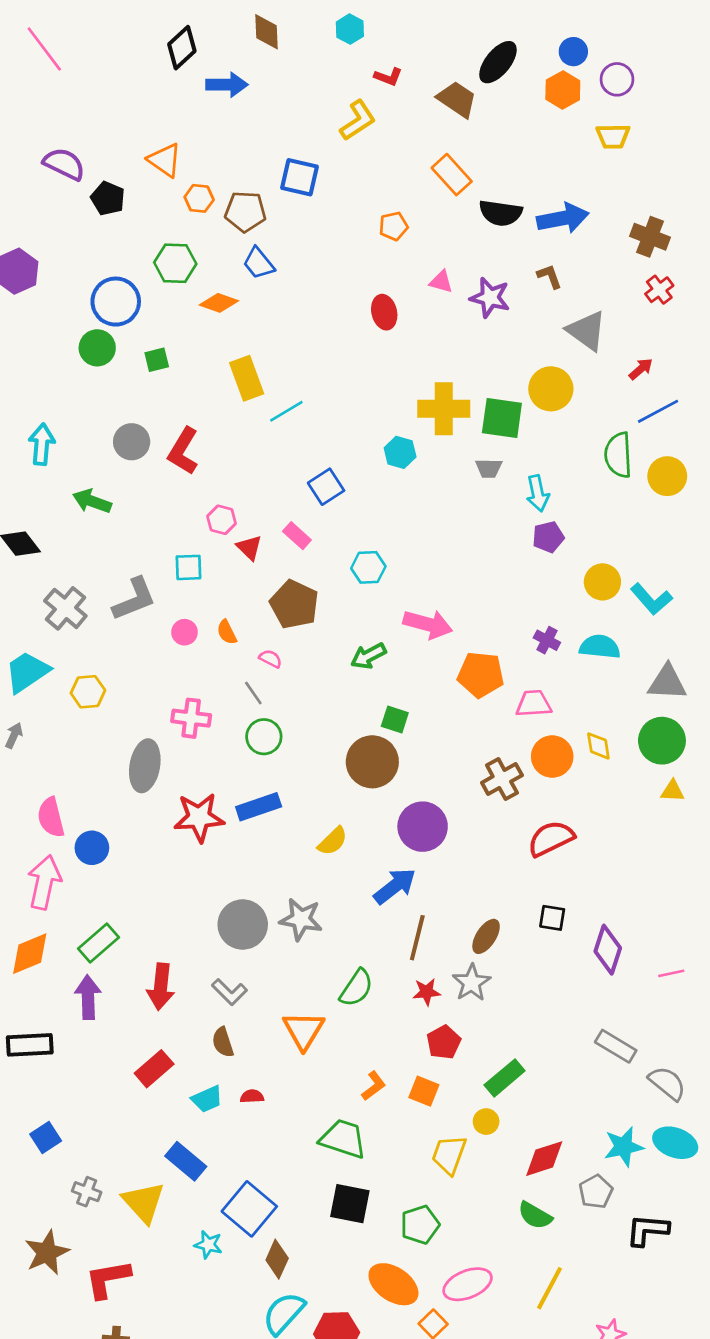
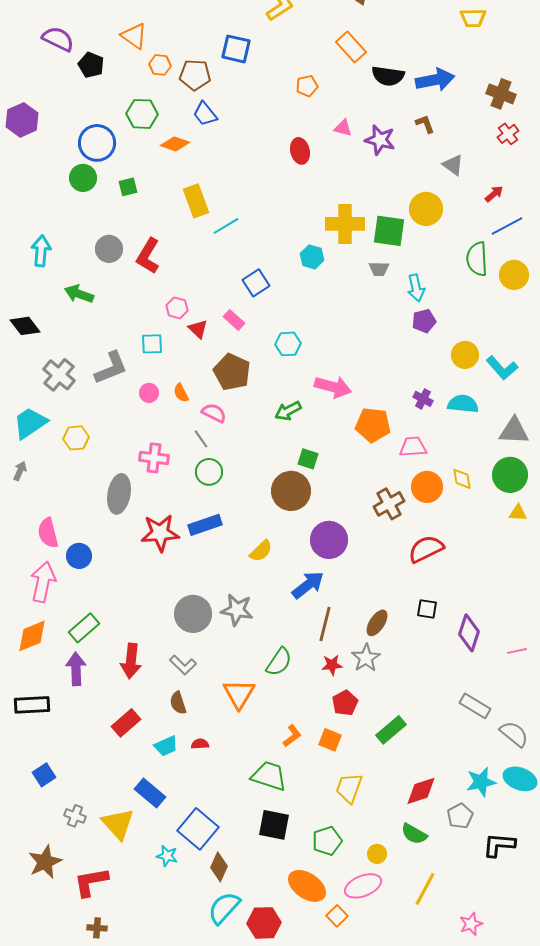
gray triangle: (587, 331) -> (453, 165), size x0.7
pink semicircle: (270, 659) -> (214, 413), size x1.4
yellow circle: (486, 1122) -> (377, 854), moved

